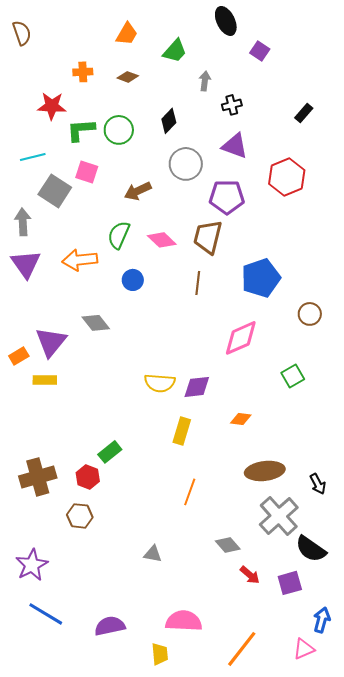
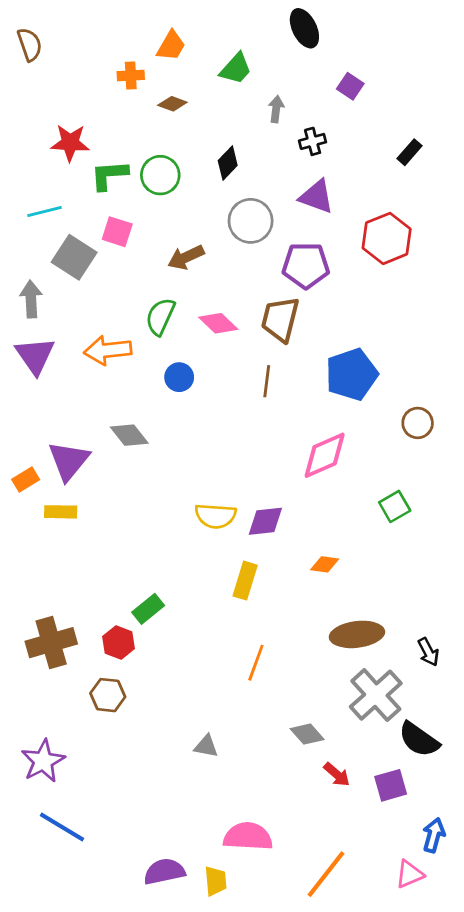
purple square: (260, 51) -> (350, 86), moved
orange cross: (83, 72) -> (131, 75), moved
purple semicircle: (110, 626) -> (164, 872), moved

